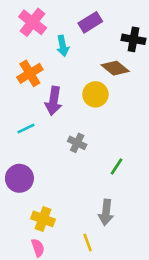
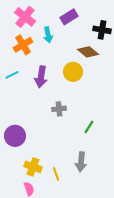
orange cross: (30, 73) -> (23, 45), moved
cyan line: (26, 128) -> (12, 75), moved
gray cross: (77, 143) -> (59, 109), turned -32
yellow line: (88, 243) -> (56, 174), moved

